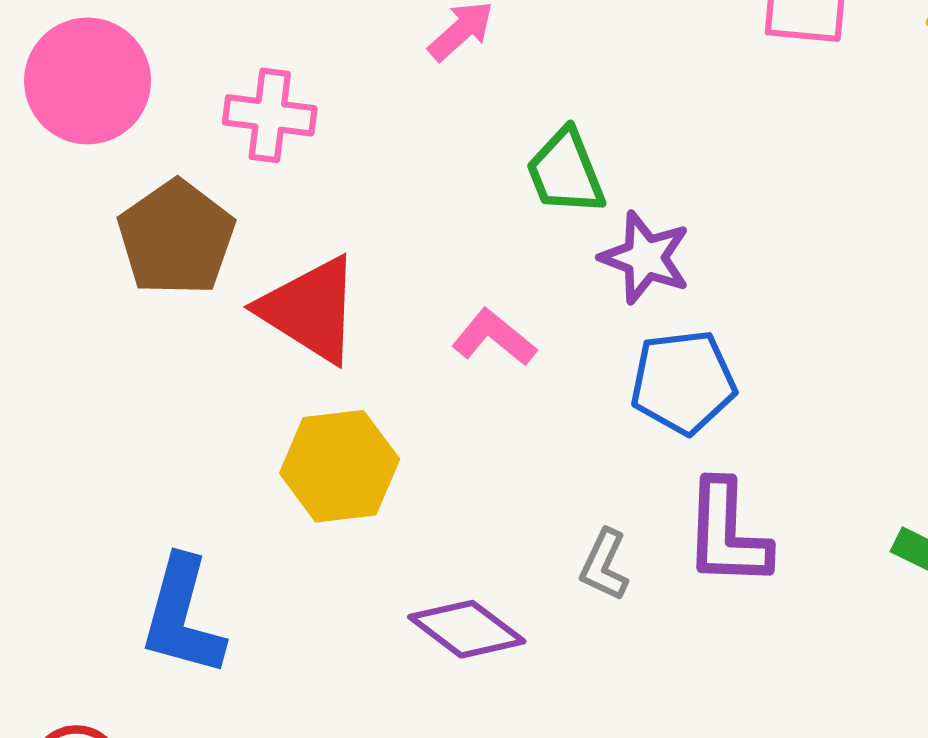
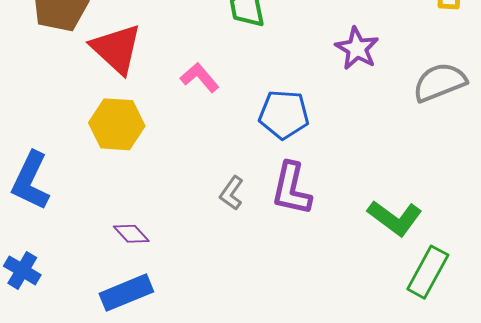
purple star: (645, 258) -> (357, 48), moved
purple diamond: (467, 629) -> (131, 234), moved, size x0.7

